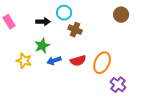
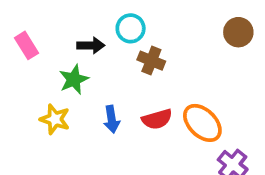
green star: (42, 46) -> (74, 79), moved
blue arrow: (54, 61) -> (112, 119), turned -80
orange ellipse: (102, 63) -> (202, 123), turned -70

